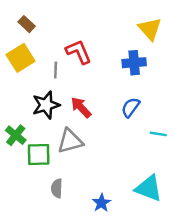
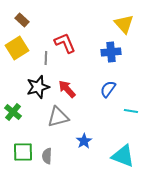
green square: (39, 155) -> (23, 152), moved
blue star: (101, 203) -> (84, 141), moved

